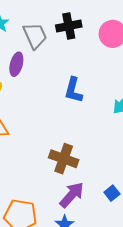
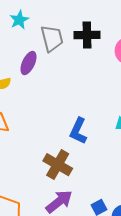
blue L-shape: (73, 90) -> (78, 131), moved

